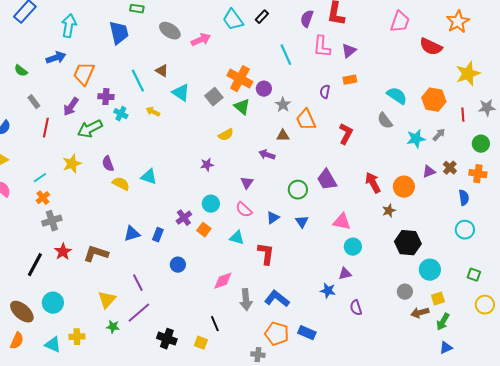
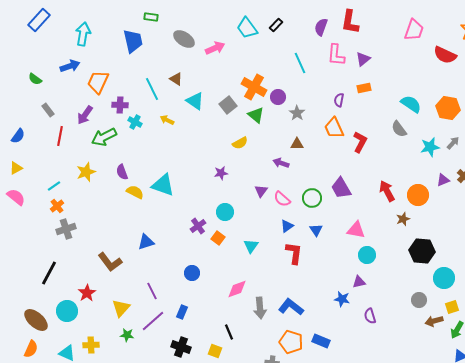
orange trapezoid: (306, 120) -> (334, 128), moved
cyan triangle: (149, 177) -> (163, 185), size x1.4
pink semicircle: (244, 210) -> (282, 199), moved
blue rectangle: (158, 235) -> (182, 312), moved
cyan triangle: (237, 238) -> (251, 246), turned 49
red star: (63, 252) -> (87, 293), moved
brown L-shape: (96, 254) -> (110, 262), turned -145
red L-shape: (266, 254) -> (294, 253), moved

